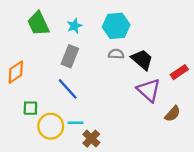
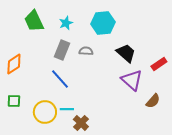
gray semicircle: (116, 54) -> (86, 51), moved
green square: (30, 108) -> (14, 101), moved

